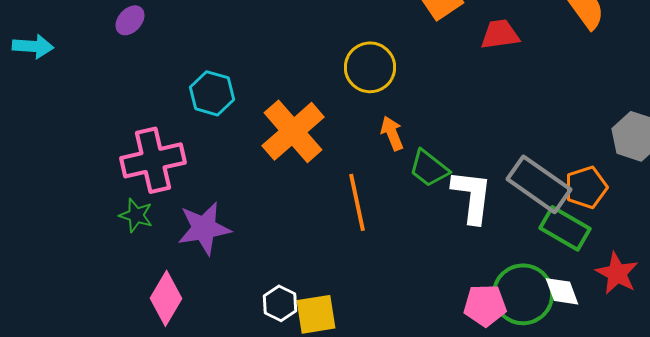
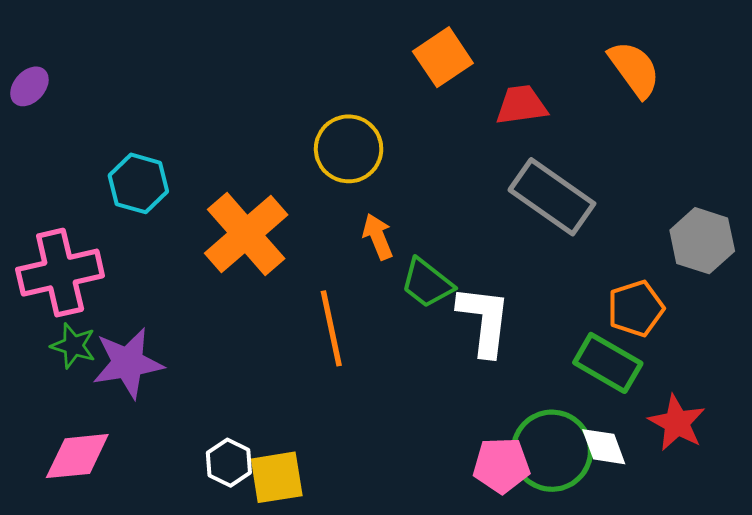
gray rectangle: (539, 184) -> (552, 197), moved
green star: (136, 215) -> (73, 346), moved
pink diamond: (166, 298) -> (77, 456), turned 54

